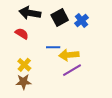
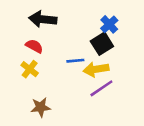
black square: (60, 17) -> (102, 44), moved
yellow cross: (24, 65) -> (30, 69), moved

